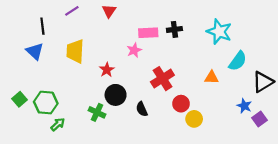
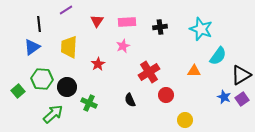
red triangle: (109, 11) -> (97, 21), moved
pink rectangle: (148, 33) -> (127, 22), moved
blue triangle: (35, 51) -> (32, 47), turned 42
black circle: (116, 95) -> (67, 87), moved
green hexagon: (46, 103) -> (42, 79), moved
yellow circle: (194, 119) -> (185, 120), moved
purple square: (260, 119) -> (242, 99), moved
green arrow: (58, 124) -> (53, 114), size x1.5

